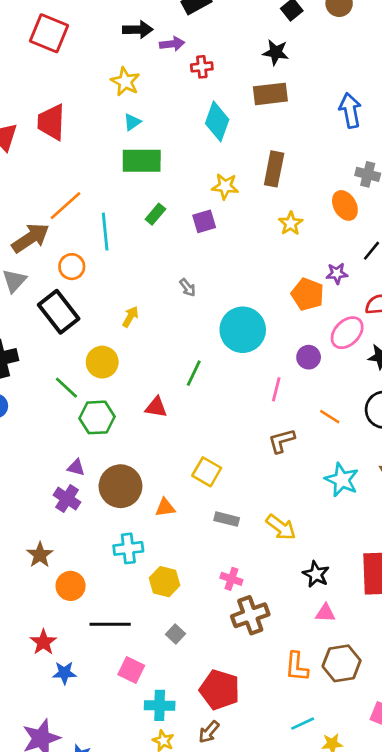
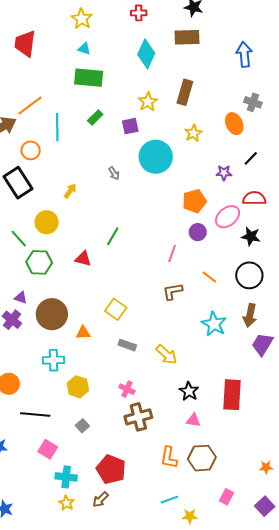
cyan triangle: (132, 122) -> (84, 49), turned 48
yellow star: (225, 186) -> (148, 102), turned 30
orange pentagon: (308, 294) -> (194, 201), moved, turned 30
cyan circle: (243, 330) -> (156, 157), moved

